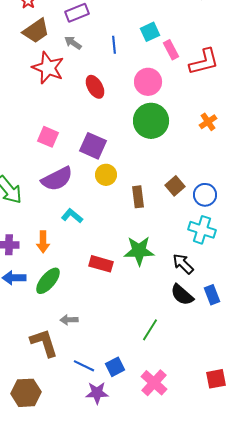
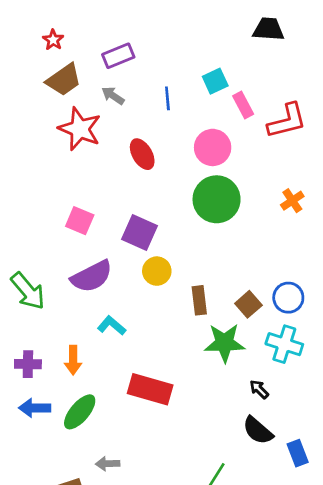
brown square: (175, 186) -> (248, 304), moved
green star: (139, 251) -> (225, 343), moved
red rectangle: (101, 264) -> (150, 389), size x1.4
black arrow: (183, 264) -> (259, 389), size x0.7
blue rectangle: (212, 295) -> (298, 453), moved

